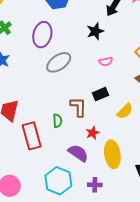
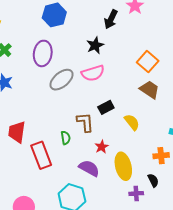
pink semicircle: (106, 62) -> (93, 73), moved, size x1.6
yellow semicircle: (125, 111) -> (132, 122), turned -78
purple cross: (95, 185) -> (136, 193), moved

